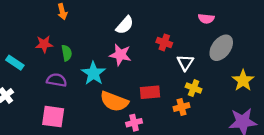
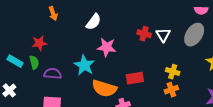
pink semicircle: (206, 19) -> (201, 10), moved
white semicircle: (125, 25) -> (94, 22), moved
green semicircle: (67, 53) -> (34, 62), moved
white triangle: (185, 63) -> (163, 35), moved
orange cross: (182, 107) -> (171, 90), moved

